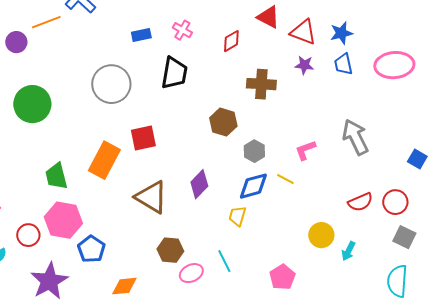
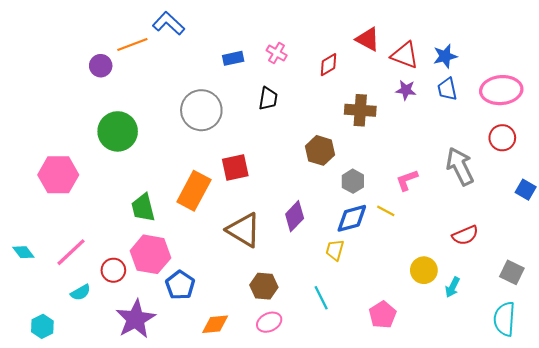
black trapezoid: (174, 73) -> (268, 99), size x0.7
red circle: (395, 202) -> (502, 138), moved
pink ellipse: (191, 273) -> (269, 322), moved

